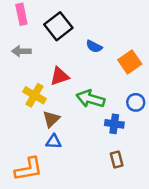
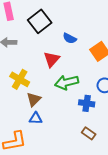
red triangle: (60, 76) -> (52, 59), moved, turned -30
green arrow: (90, 99) -> (67, 82), turned -30
brown rectangle: (117, 160) -> (89, 133), turned -40

